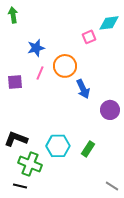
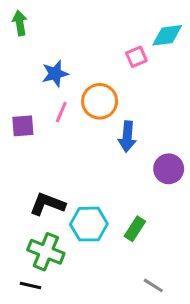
blue arrow: (83, 89) -> (127, 137), turned 30
black L-shape: (16, 139) -> (47, 204), moved
gray line: (112, 186) -> (153, 285), moved

